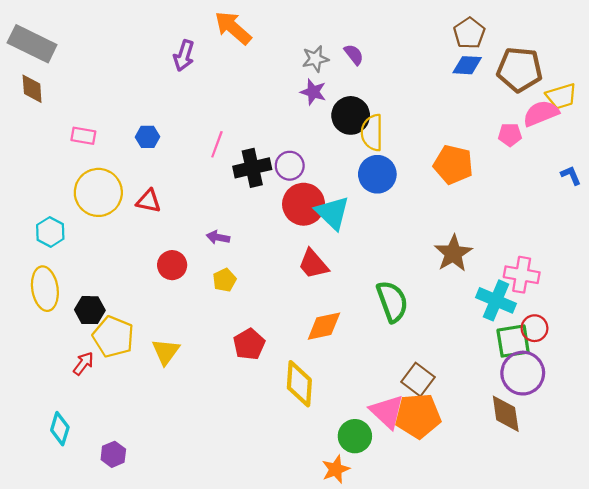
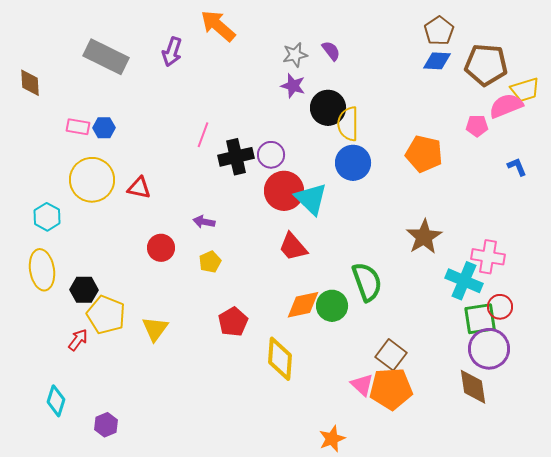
gray rectangle: (32, 44) -> (106, 57), moved
blue hexagon: (148, 137) -> (104, 128), moved
blue L-shape: (571, 175) -> (517, 167), moved
pink triangle: (387, 412) -> (362, 385), size x0.7
green circle: (355, 436) -> (332, 306), moved
orange star: (336, 469) -> (332, 439), moved

